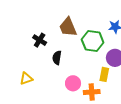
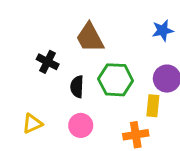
green hexagon: (93, 41) -> (116, 80), moved
pink circle: (73, 83) -> (81, 125), moved

